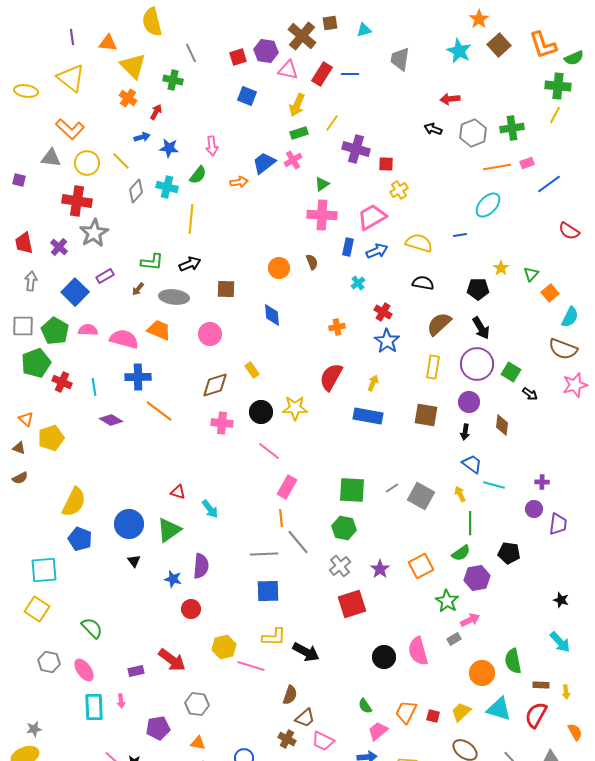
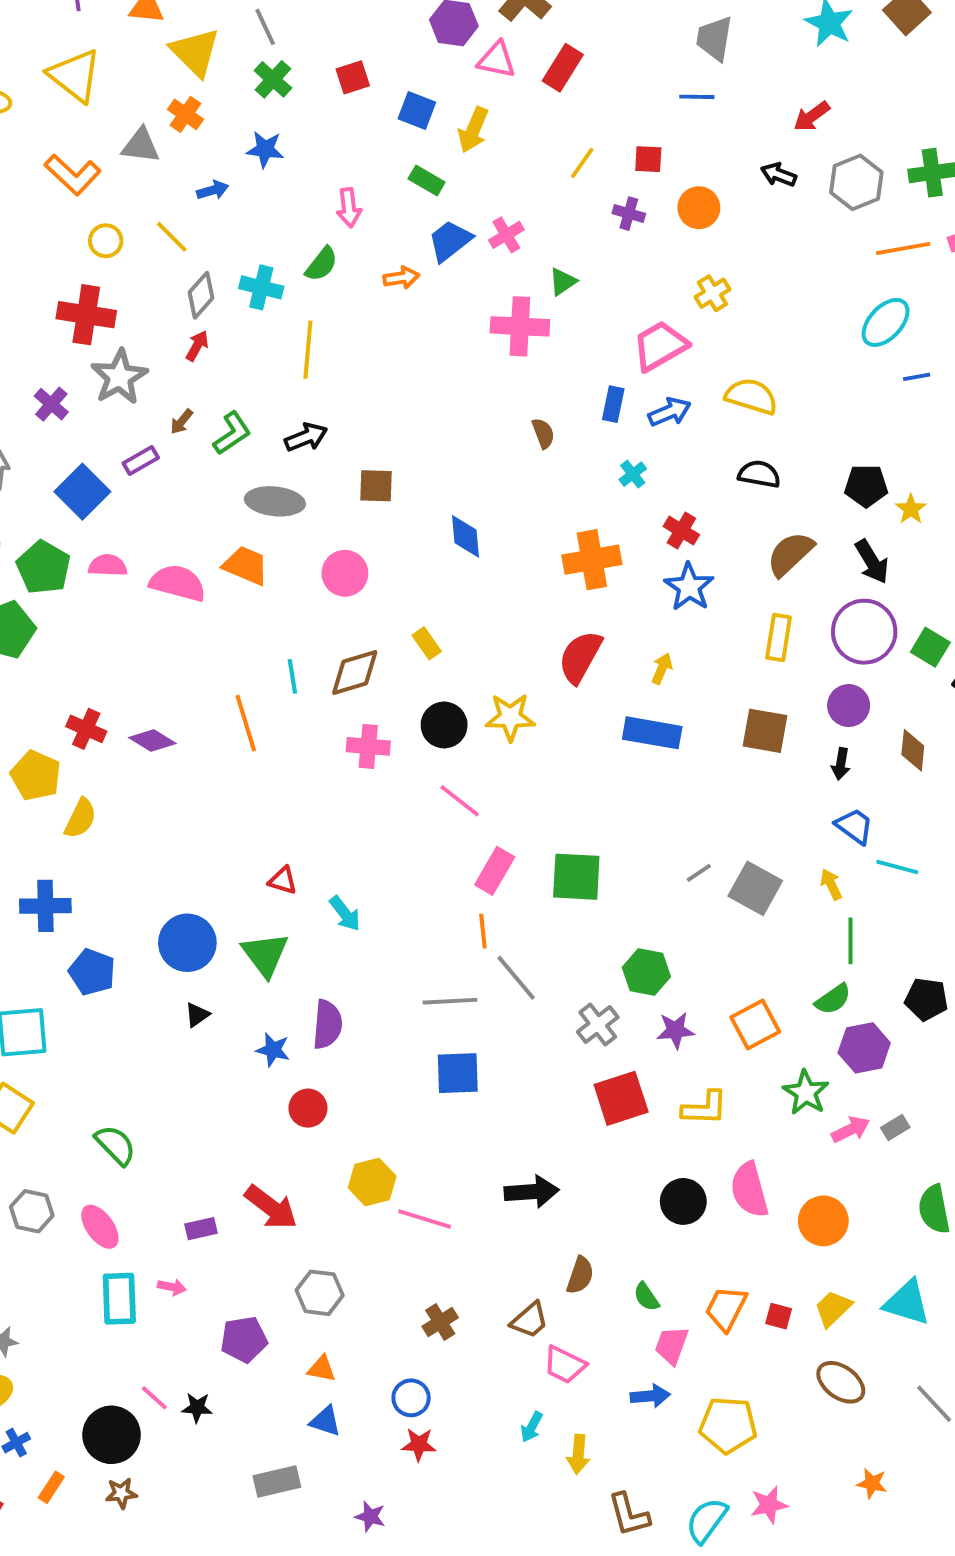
gray line: (191, 53) -> (265, 27), moved
red square: (238, 57) -> (353, 77), moved
blue line: (350, 74) -> (697, 97), moved
green cross: (173, 80) -> (273, 79), turned 30
red arrow: (450, 99) -> (812, 116), turned -30
yellow arrow: (297, 105) -> (473, 130), moved
red arrow: (156, 112) -> (197, 346), moved
green rectangle: (299, 133) -> (427, 180), moved, turned 48
blue star: (169, 148) -> (265, 149), moved
purple cross: (356, 149) -> (629, 214), size x0.6
gray triangle: (51, 158) -> (141, 145), moved
yellow circle: (87, 163) -> (106, 241), size x0.7
red square: (386, 164) -> (648, 159), moved
pink cross: (322, 215) -> (520, 326), moved
blue line: (460, 235) -> (917, 377), moved
green L-shape: (152, 262) -> (232, 433), turned -40
orange circle: (279, 268) -> (699, 208), moved
yellow star: (501, 268) -> (911, 509), moved
brown arrow: (138, 289) -> (182, 422), moved
orange cross: (337, 327) -> (592, 560), size x1.8
blue cross: (138, 377) -> (45, 906), moved
red cross: (62, 382) -> (86, 729), moved
cyan line: (94, 387) -> (292, 676), moved
orange line: (159, 411) -> (246, 723), turned 36
yellow pentagon: (51, 438) -> (36, 776), turned -30
green square: (352, 490) -> (576, 877), moved
yellow semicircle: (74, 502) -> (80, 818), moved, size x0.7
green hexagon: (344, 528) -> (646, 972), moved
green triangle: (169, 530) -> (265, 954), turned -32
black triangle: (134, 561) -> (197, 1015), turned 32
purple star: (380, 569) -> (676, 1030), turned 30
yellow L-shape: (274, 637) -> (705, 1108), moved
gray rectangle: (454, 639) -> (895, 1128), moved
black arrow: (306, 652) -> (532, 1192), turned -32
orange circle: (482, 673) -> (823, 1221), moved
brown semicircle: (290, 695) -> (580, 1275), moved
pink arrow: (121, 701) -> (172, 1287), turned -72
pink trapezoid: (378, 731) -> (672, 1345), turned -30
brown cross: (287, 739) -> (440, 1322), moved, turned 30

